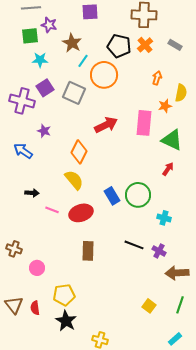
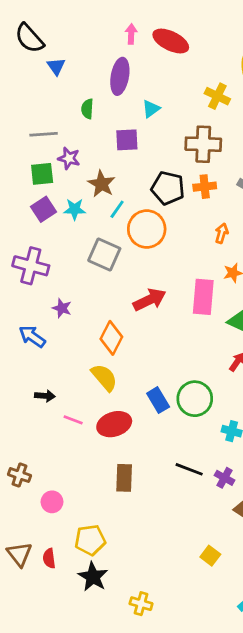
orange cross: (145, 45) -> (205, 187), turned 35
cyan star: (40, 60) -> (75, 209), moved
purple square: (45, 88) -> (44, 209), moved

